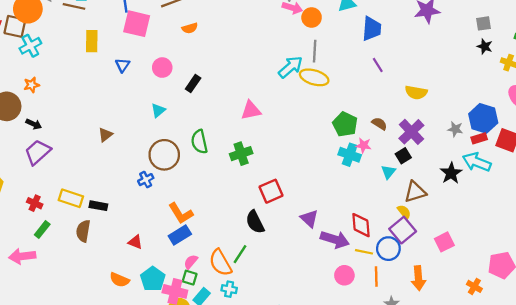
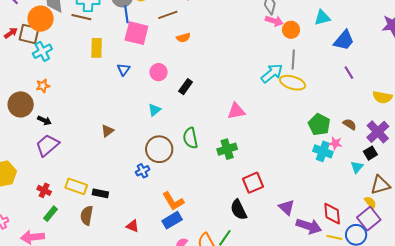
blue trapezoid: (372, 29) -> (344, 40), turned 35

